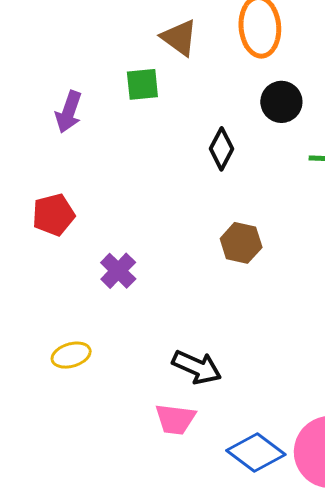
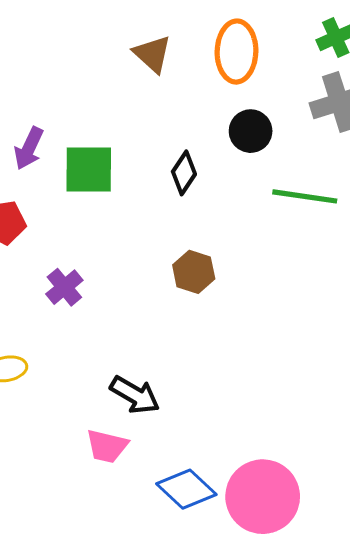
green square: (142, 84) -> (89, 169), moved, size x1.5
purple arrow: (69, 112) -> (29, 148), moved

